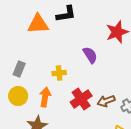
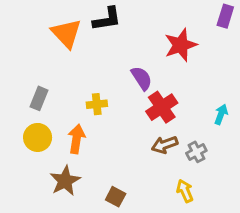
orange triangle: (38, 24) -> (66, 33), turned 50
red cross: (81, 99) -> (162, 107), moved

